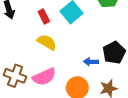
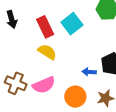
red rectangle: (44, 16) -> (45, 27), size x1.5

